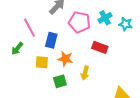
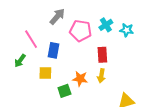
red rectangle: (100, 47) -> (102, 55), turned 70
orange star: (65, 59) -> (80, 79), moved
yellow arrow: (85, 73) -> (101, 76), moved

